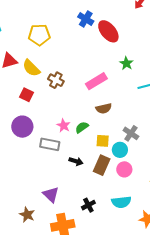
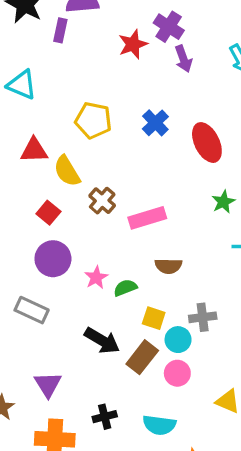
blue cross: (86, 19) -> (155, 123), moved
pink rectangle: (96, 81) -> (147, 218), moved
purple circle: (22, 127) -> (53, 259), moved
gray cross: (131, 133) -> (203, 317), turned 35
gray rectangle: (50, 144) -> (32, 310), moved
black arrow: (76, 161) -> (102, 341), size x1.5

